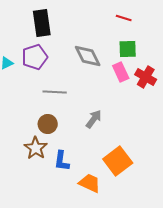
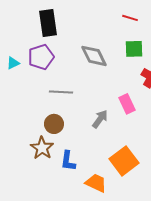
pink rectangle: (121, 72) -> (127, 104), moved

